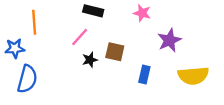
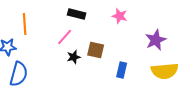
purple star: (169, 40) -> (156, 40), moved

